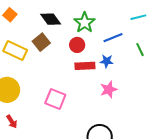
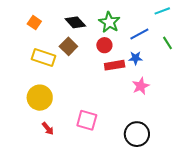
pink square: (55, 99) -> (87, 120), moved

